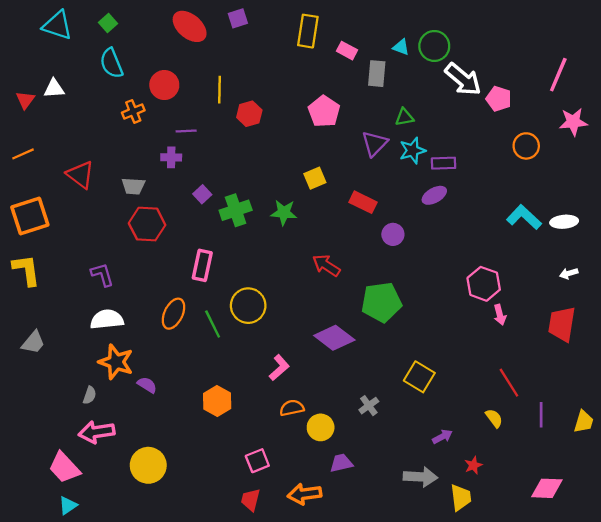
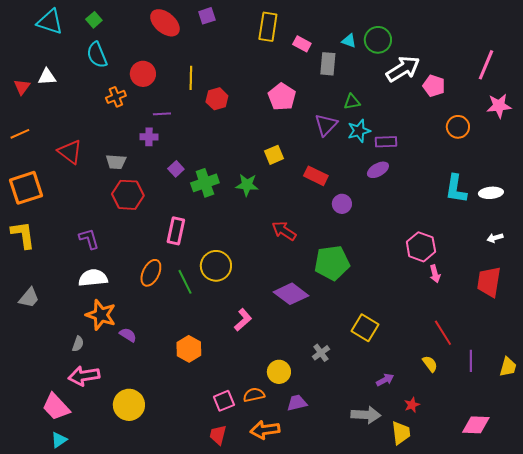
white arrow: (463, 79) -> (403, 69), turned -72
cyan L-shape: (524, 217) -> (456, 189), turned -124
orange semicircle: (292, 408) -> (254, 395), moved

